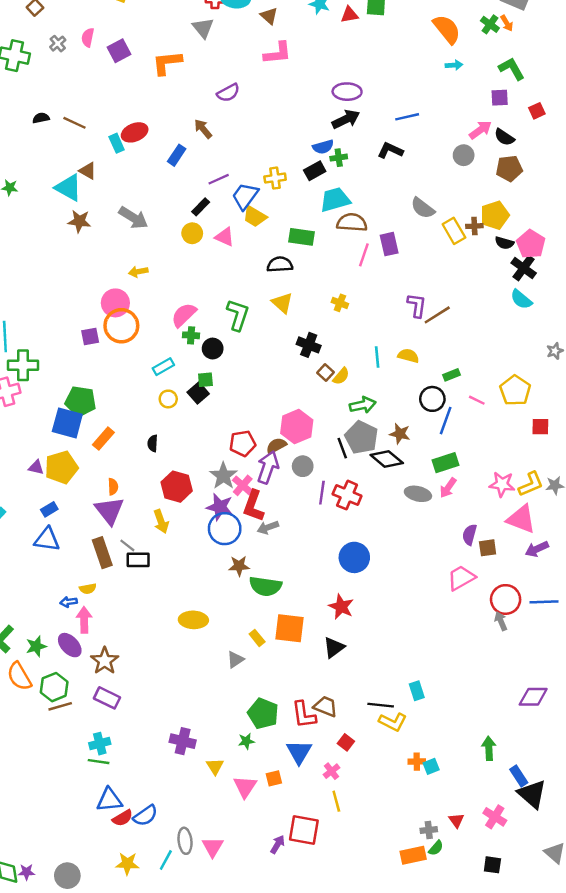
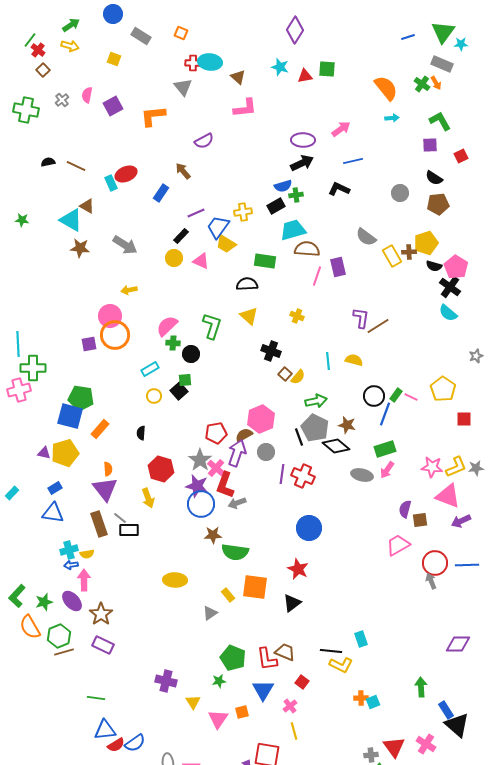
pink arrow: (480, 130) -> (341, 129), moved
green rectangle: (452, 375) -> (396, 395), moved, turned -32
cyan cross: (100, 744) -> (69, 550), moved
red triangle: (456, 820) -> (394, 747), size x1.6

